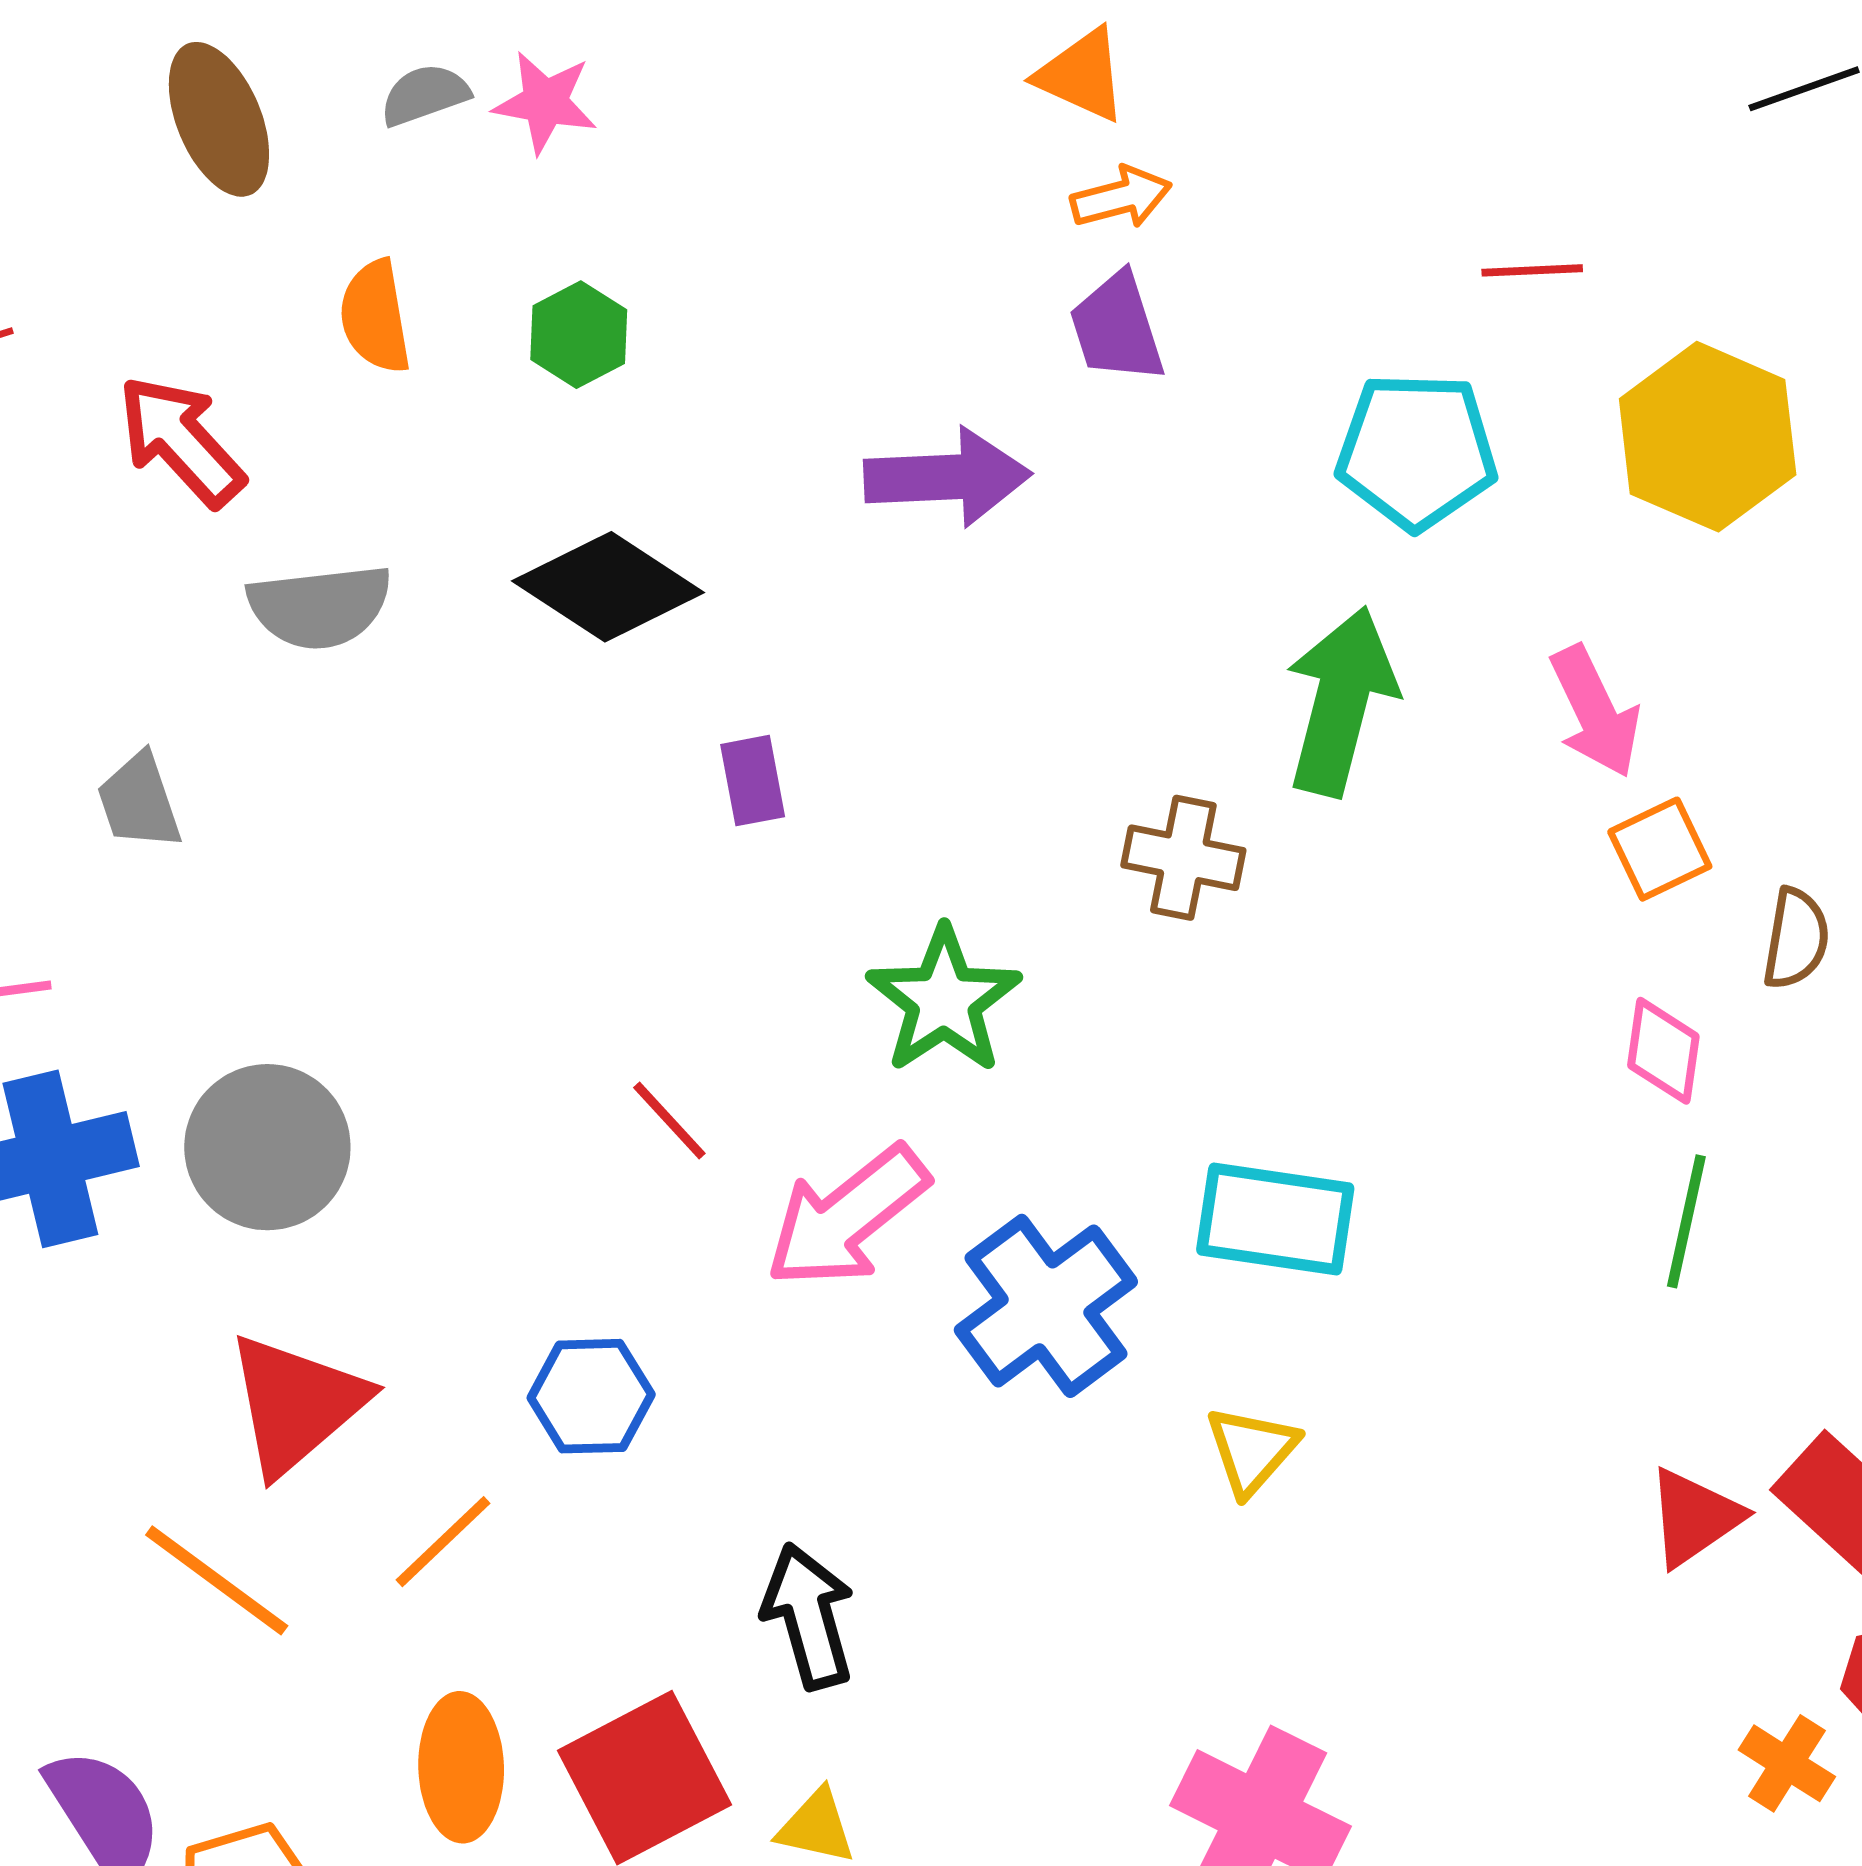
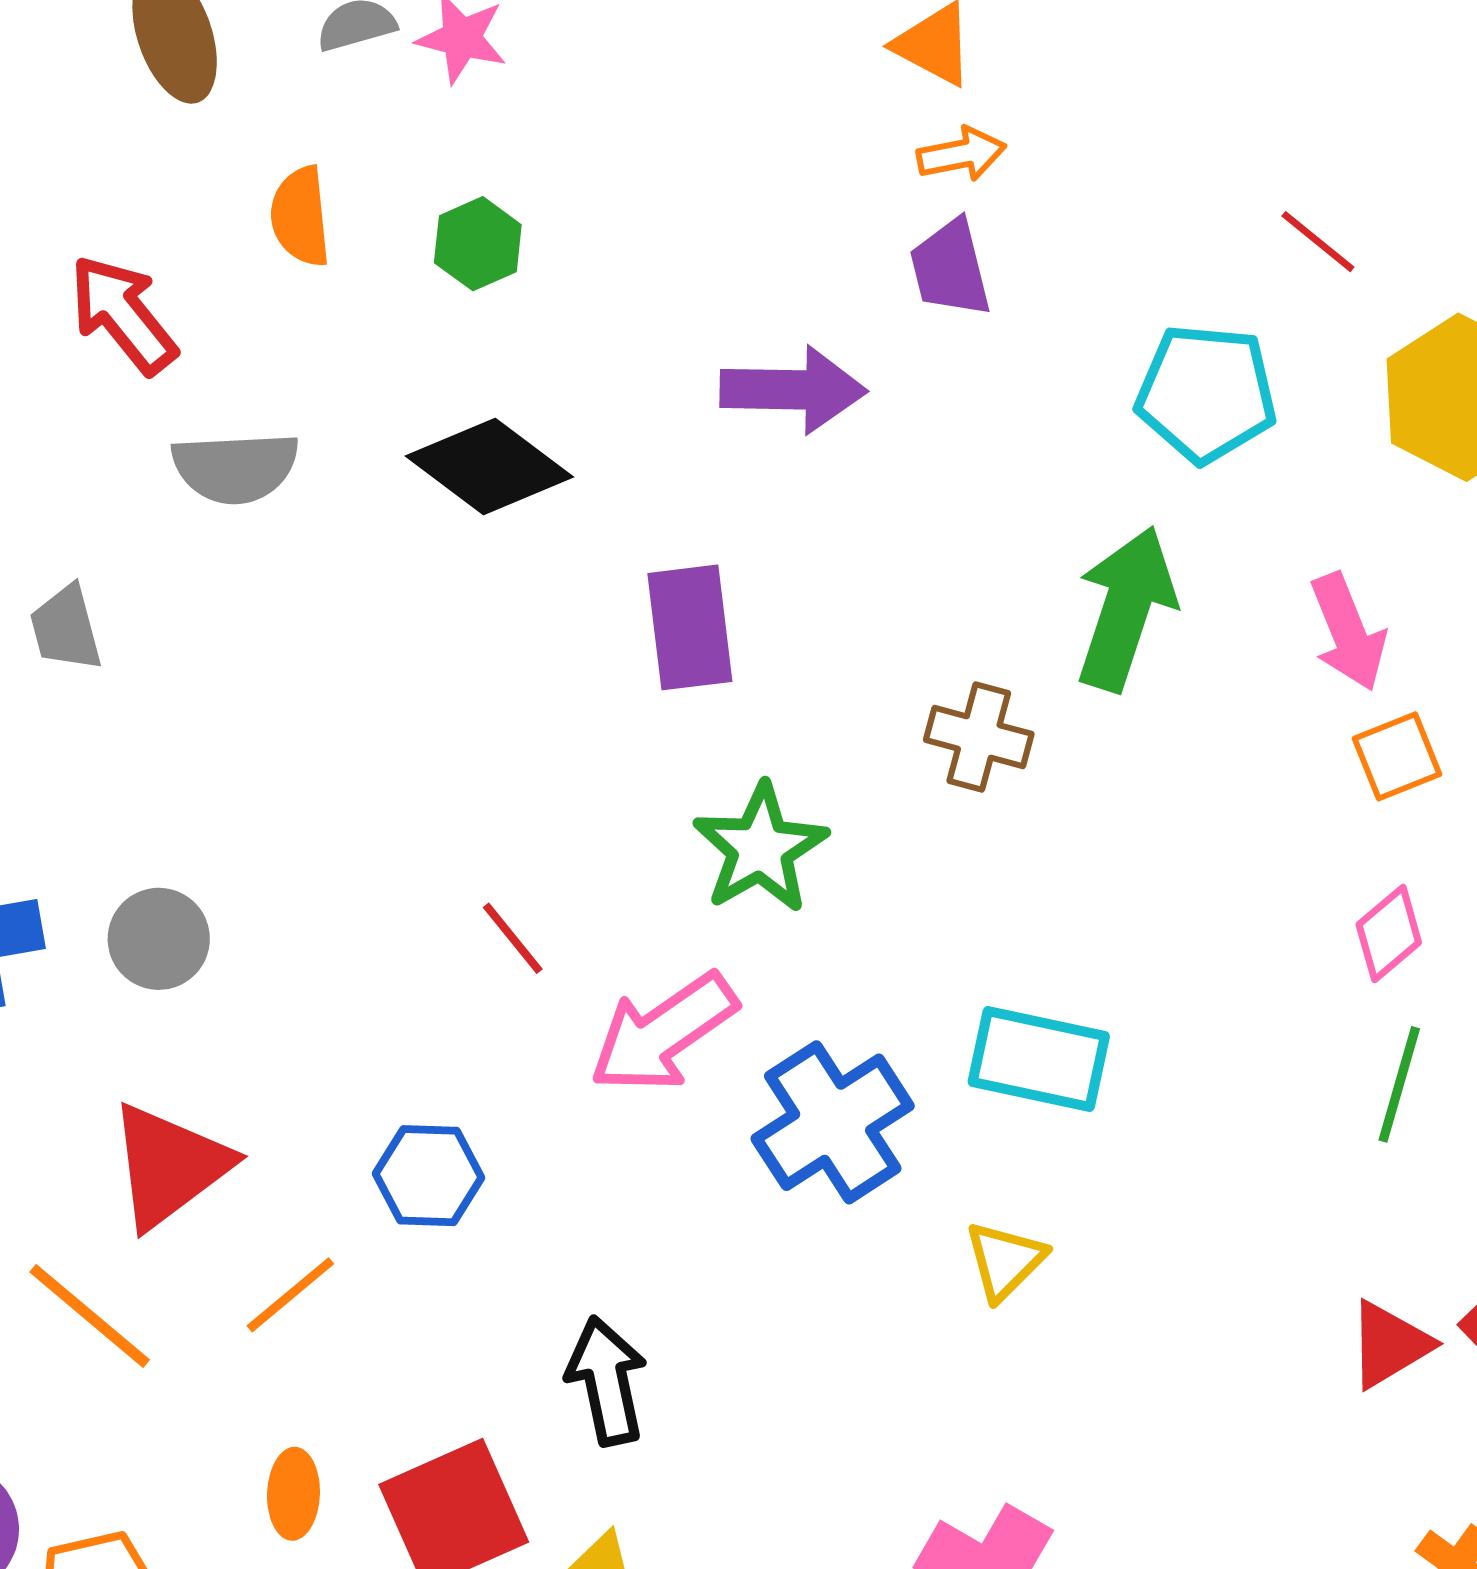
red line: (1532, 270) -> (1318, 242), turned 38
purple rectangle: (753, 781) -> (690, 627), moved, size x1.6
pink diamond: (1663, 1051) -> (1389, 934), turned 38
gray circle: (267, 1147) -> (159, 939), size x0.7
orange ellipse: (461, 1767) -> (293, 1494), size x0.7

